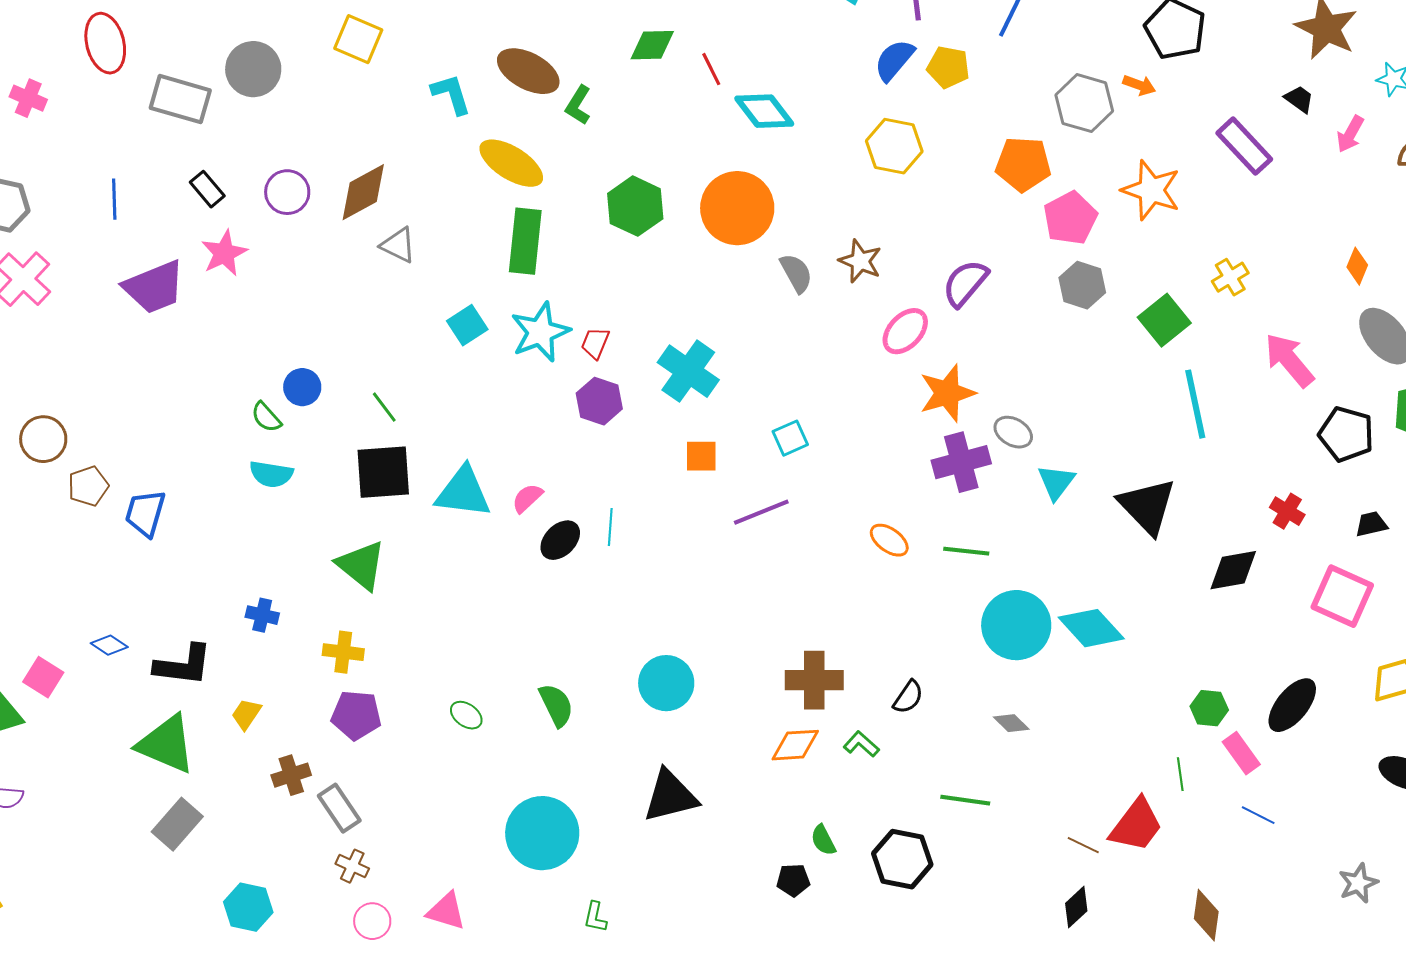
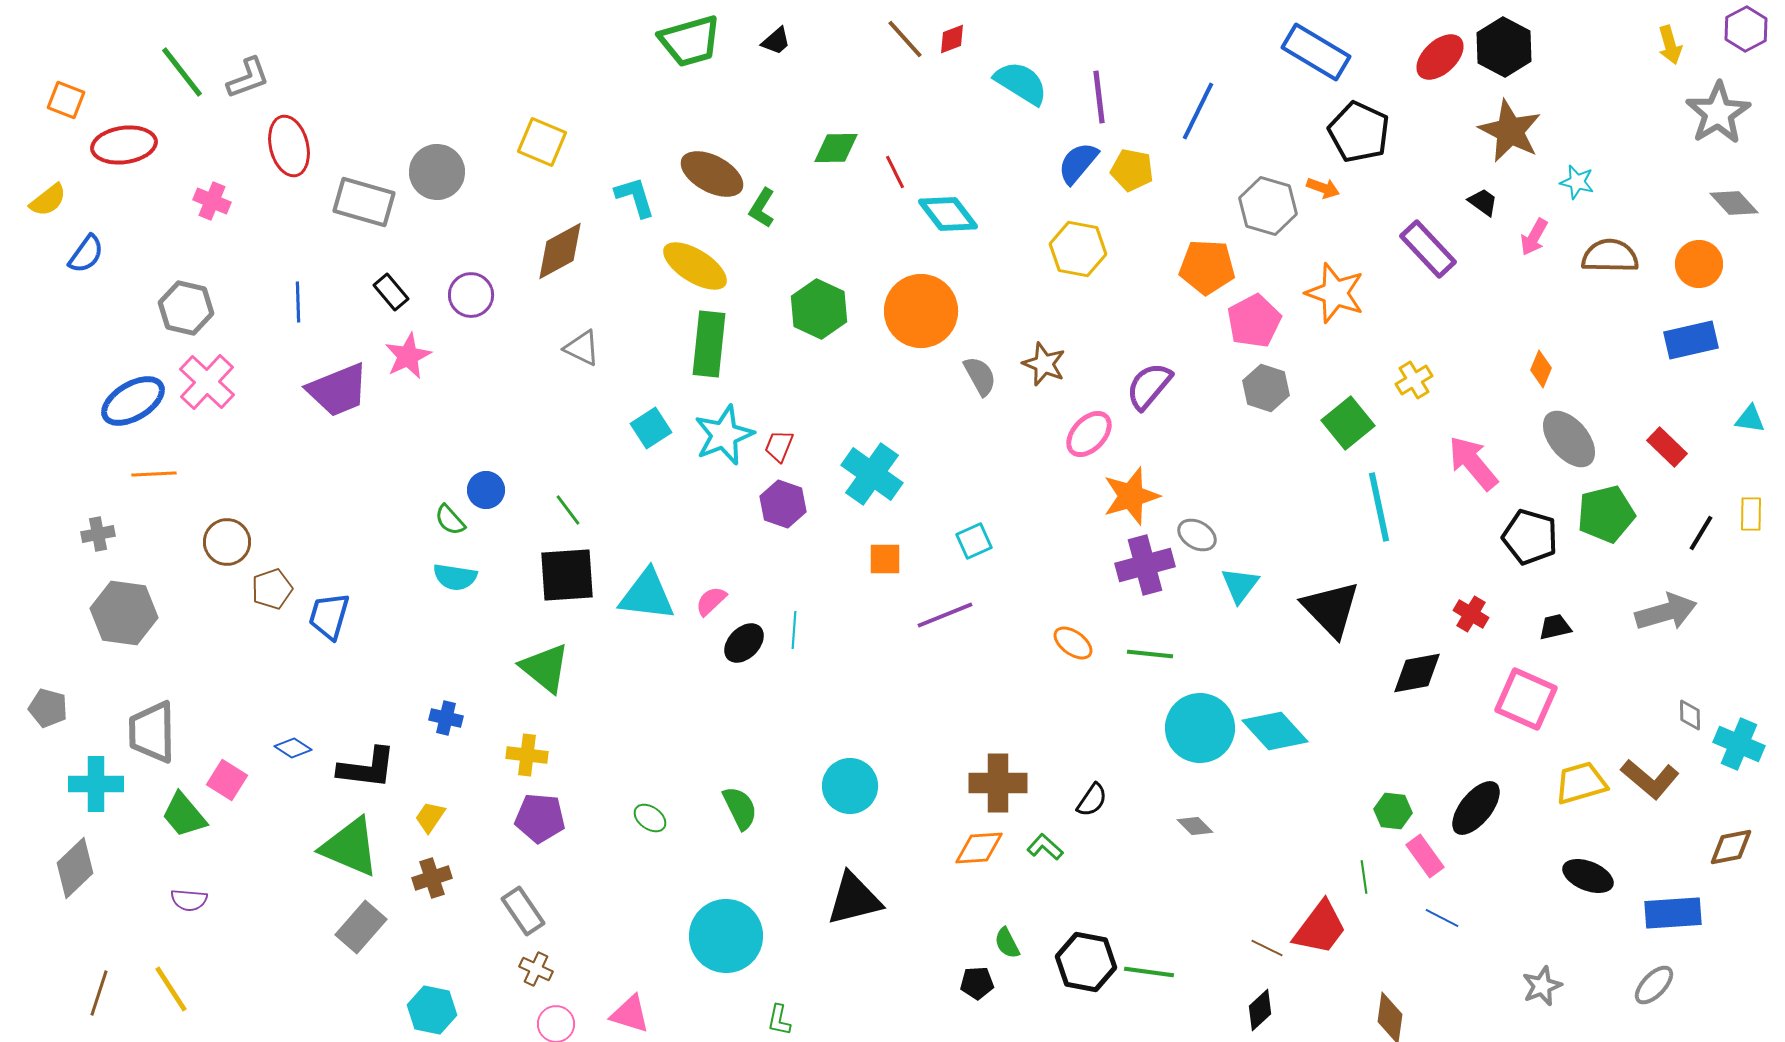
brown diamond: (363, 192) -> (560, 251), moved
brown cross: (291, 775) -> (432, 878), moved
green line: (965, 800) -> (1149, 972), moved

